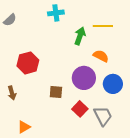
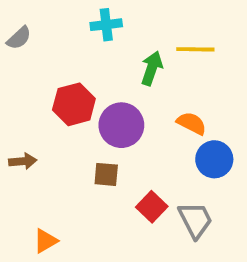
orange semicircle: (101, 56) -> (192, 123), moved
red hexagon: (28, 63) -> (74, 104), moved
purple circle: (84, 78) -> (121, 125), moved
brown arrow: (12, 93) -> (23, 161), moved, turned -80

